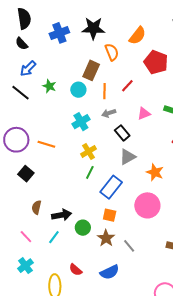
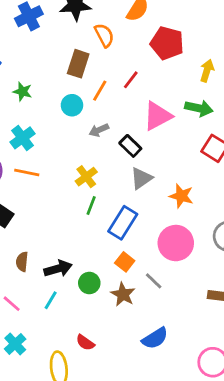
cyan circle: (78, 90) -> (72, 105), moved
orange line: (104, 91) -> (100, 91), turned 35
gray arrow: (109, 113) -> (99, 130), moved
pink triangle: (144, 114) -> (158, 116), size x1.6
cyan cross: (81, 122) -> (23, 138), moved
orange square: (110, 215) -> (125, 262), turned 32
gray line: (129, 246) -> (154, 281), moved
blue semicircle: (110, 272) -> (155, 338), moved

